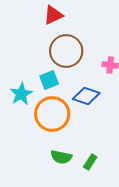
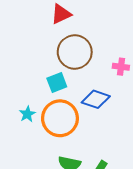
cyan star: (21, 94) -> (27, 114), moved, size x0.7

